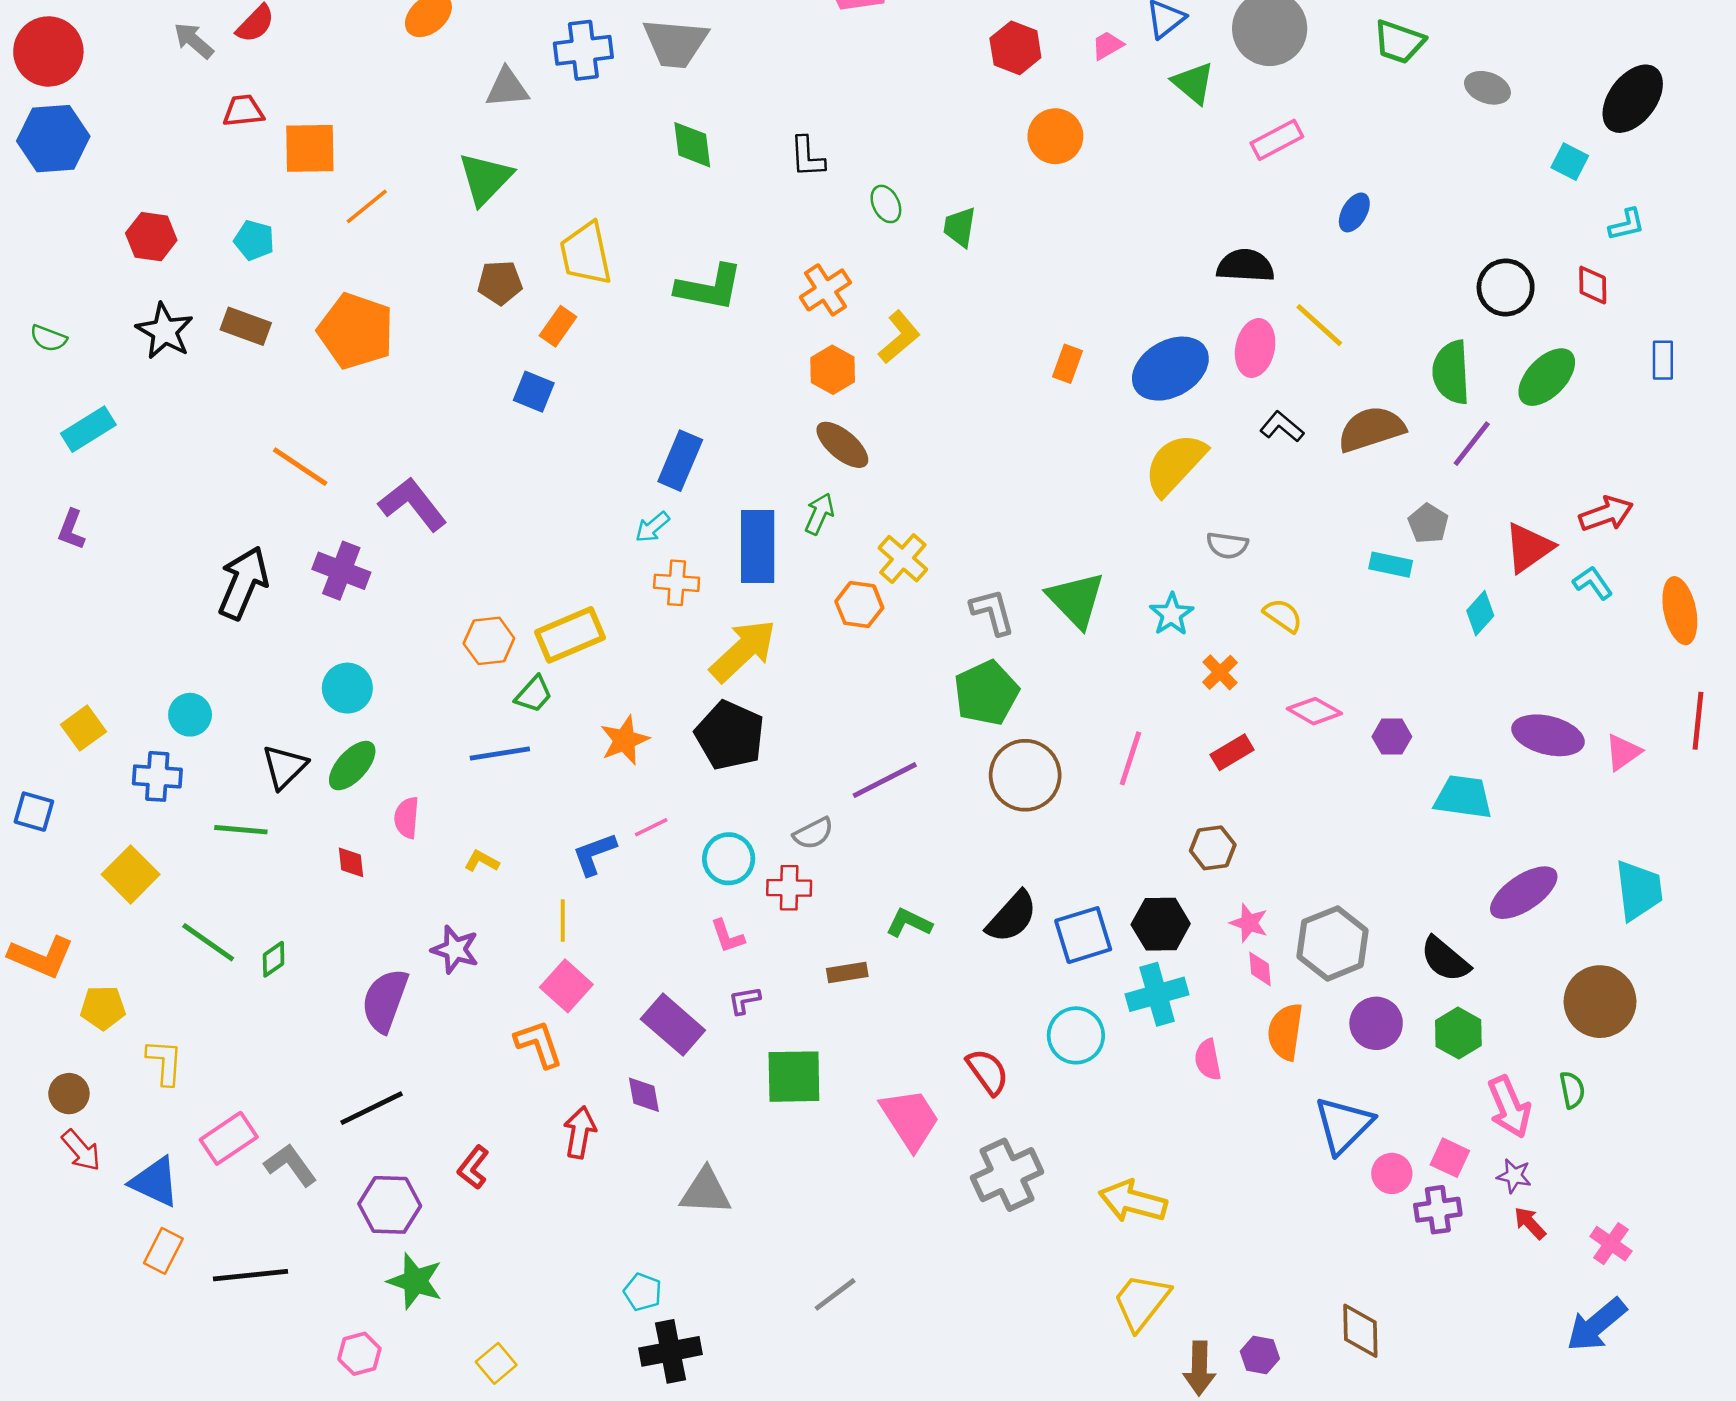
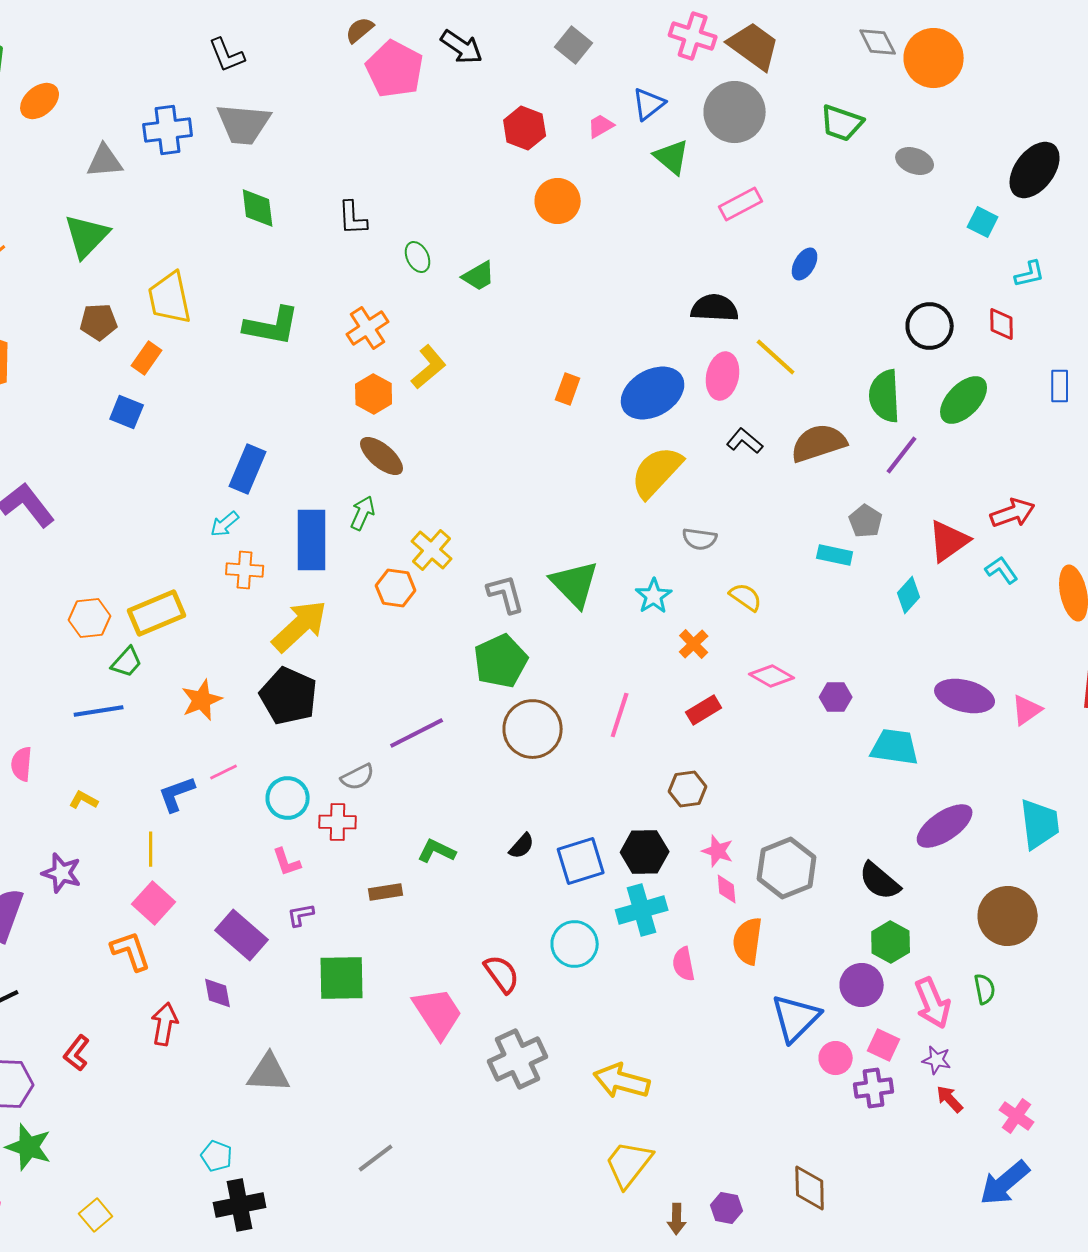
green trapezoid: (960, 227) -> (479, 276), turned -129
black semicircle: (1012, 917) -> (522, 846), size x0.6
purple circle: (1376, 1023) -> (862, 985), moved
brown arrow: (1199, 1368) -> (677, 1219), size x0.7

